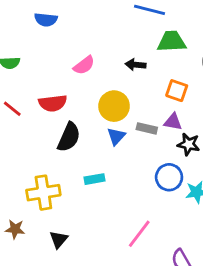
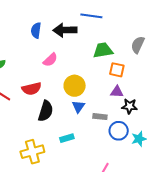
blue semicircle: (46, 20) -> (36, 30), moved, turned 98
green trapezoid: (172, 42) -> (103, 50), moved
black arrow: (136, 65) -> (65, 30), moved, size x1.6
gray rectangle: (147, 128) -> (100, 117), moved

